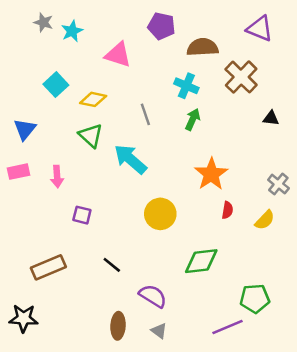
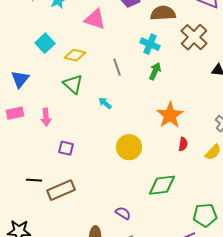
cyan arrow: (130, 159) -> (105, 103), size x0.5
black line: (112, 265) -> (34, 180), moved, turned -35
brown rectangle: (48, 267) -> (61, 190), moved
purple semicircle: (153, 296) -> (123, 213), size x0.7

